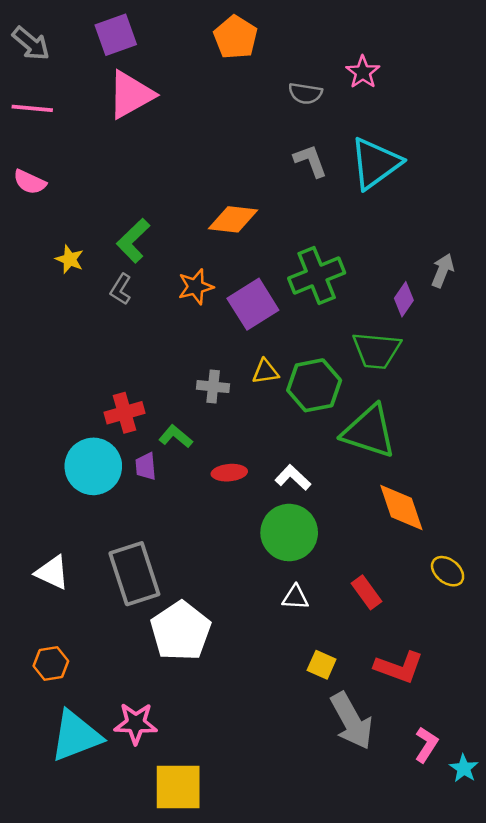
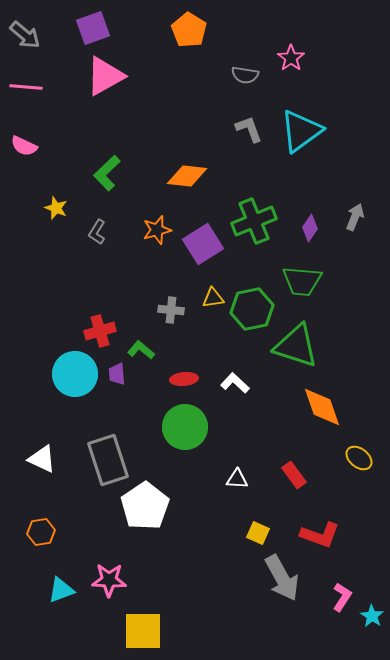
green L-shape: (133, 241) -> (107, 173), moved
purple diamond: (404, 299) -> (310, 228), moved
green circle: (289, 533) -> (185, 427), moved
cyan triangle: (76, 736) -> (61, 590), size x0.6

